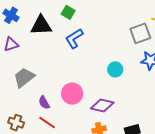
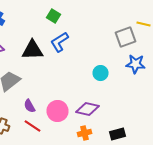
black triangle: (41, 25) -> (32, 50), moved
pink circle: (72, 94) -> (58, 111), moved

